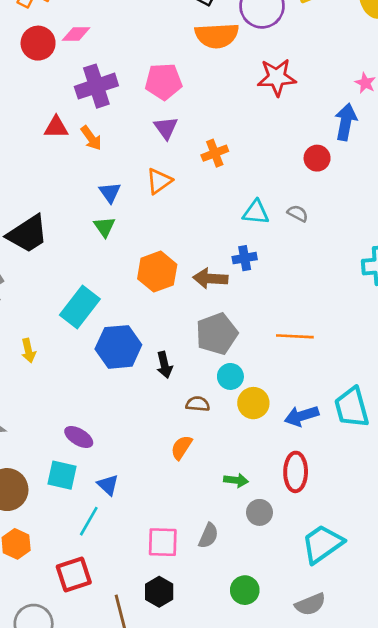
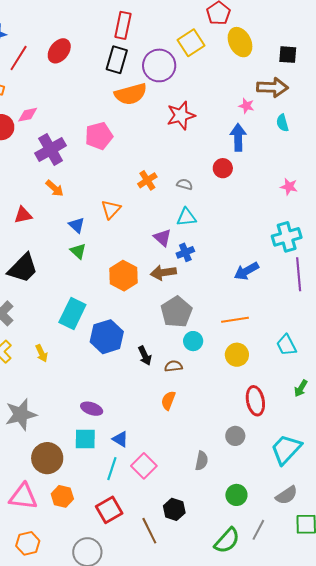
red triangle: (56, 127) -> (23, 215), moved
purple triangle: (166, 128) -> (162, 238), moved
gray semicircle: (298, 213) -> (185, 184), moved
orange line: (295, 336) -> (235, 320), moved
black arrow: (164, 365) -> (145, 356), moved
yellow circle: (253, 403) -> (237, 355), moved
cyan trapezoid: (352, 407) -> (286, 345), size x0.7
blue arrow: (302, 416) -> (246, 271), moved
green arrow: (236, 480) -> (301, 388), moved, turned 126
pink square: (163, 542) -> (144, 466), moved, turned -35

